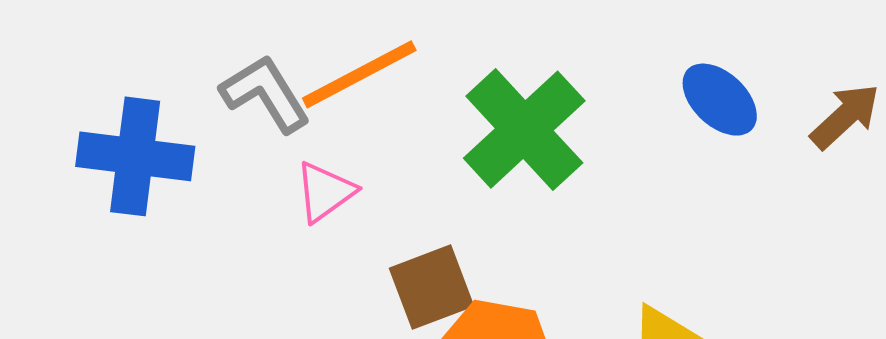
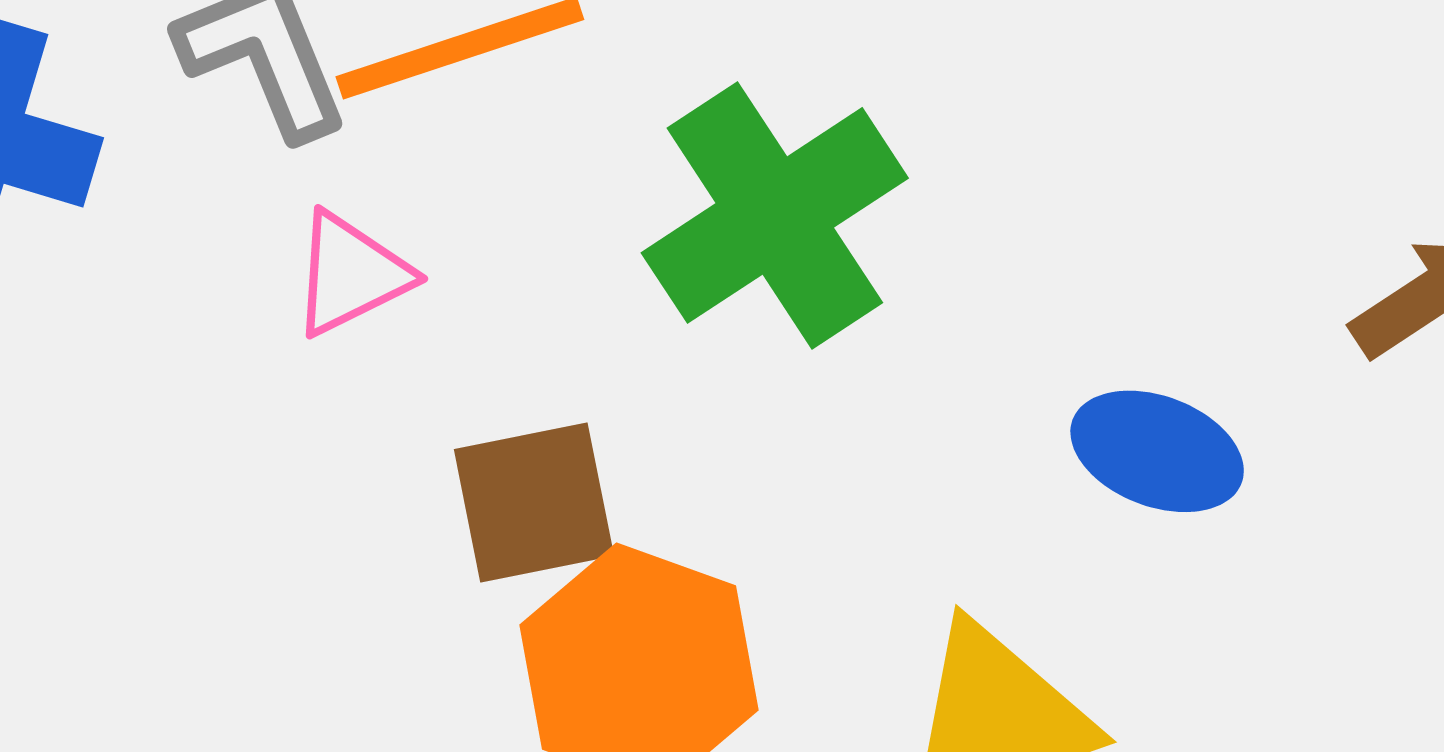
blue ellipse: (720, 100) -> (1157, 451), moved, turned -32

